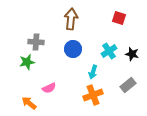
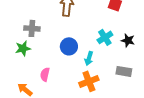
blue circle: (73, 49) -> (69, 46), moved
gray rectangle: (128, 85) -> (124, 71), turned 49
pink semicircle: (49, 88) -> (45, 74), turned 128

